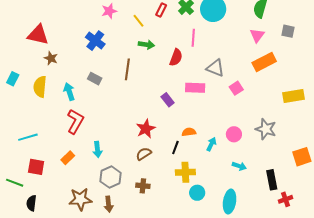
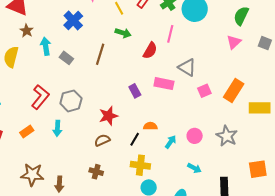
orange rectangle: (264, 62) -> (234, 90), moved, turned -40
cyan arrow: (69, 92) -> (46, 46), moved
gray hexagon: (111, 177) -> (71, 101), moved

